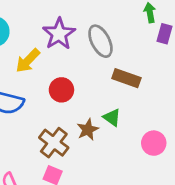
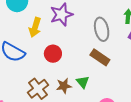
gray ellipse: (100, 41) -> (102, 29), moved
yellow arrow: (28, 61) -> (35, 27), turned -42

